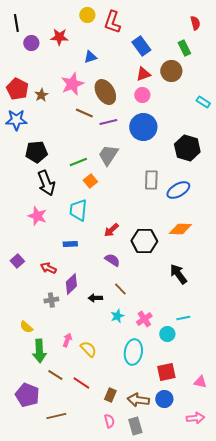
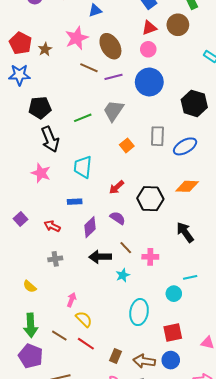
orange square: (90, 181) -> (127, 145), moved
purple diamond: (71, 284) -> (90, 227), moved
black arrow: (95, 298) -> (100, 257), size x1.5
pink cross: (144, 319) -> (150, 257), moved, turned 35
yellow semicircle: (88, 349) -> (84, 319), moved
green arrow: (39, 351) -> (31, 325), moved

